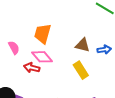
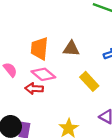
brown triangle: (83, 45) -> (71, 49), moved

